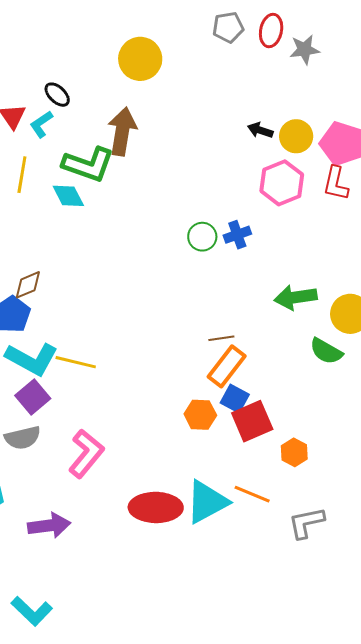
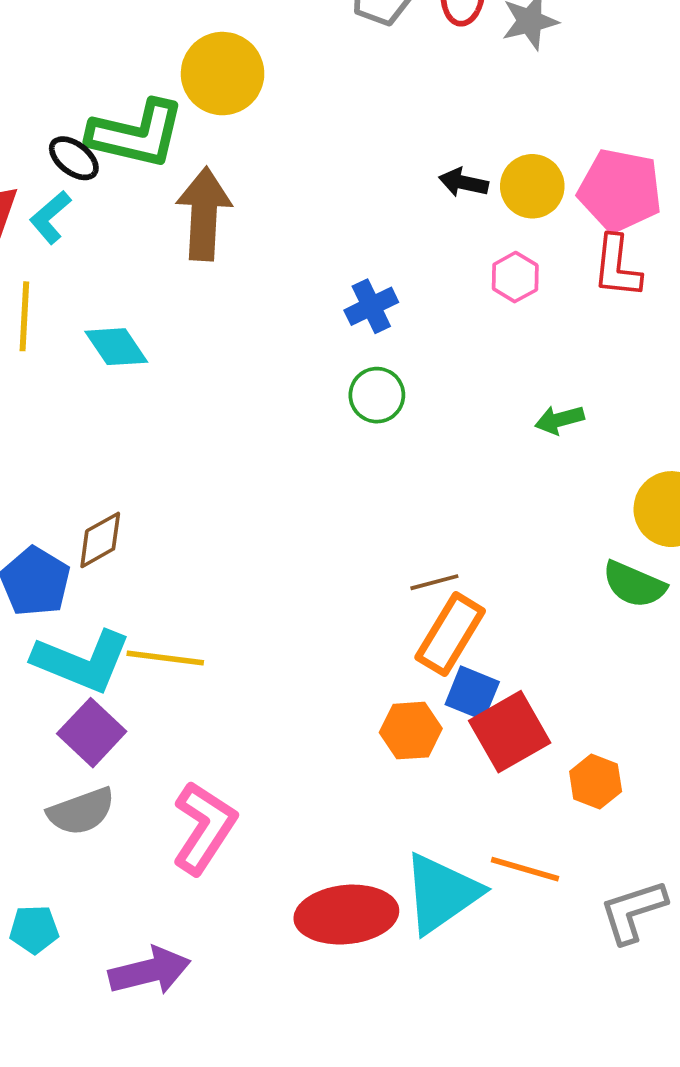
green L-shape: (88, 164) -> (136, 134), moved
pink hexagon: (282, 183) -> (515, 277), size x0.6
blue cross: (237, 235) -> (371, 306), moved
brown diamond: (28, 285) -> (100, 540), moved
green arrow: (296, 297) -> (559, 420), moved, size x0.6

